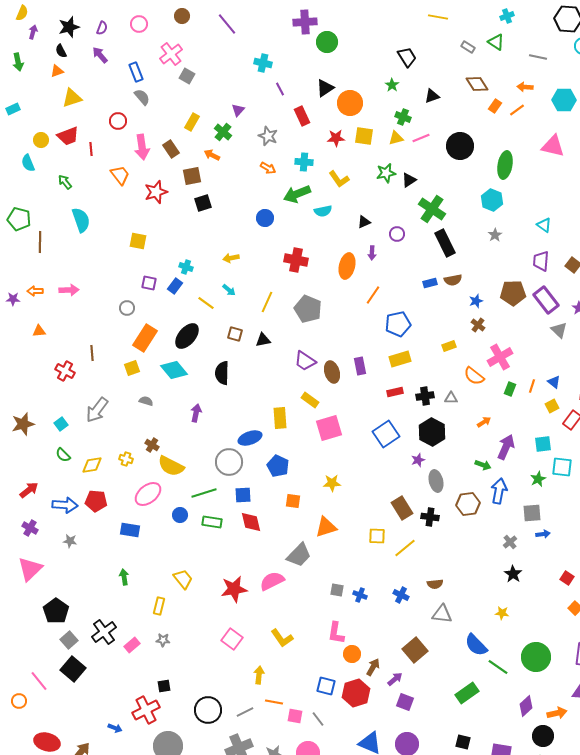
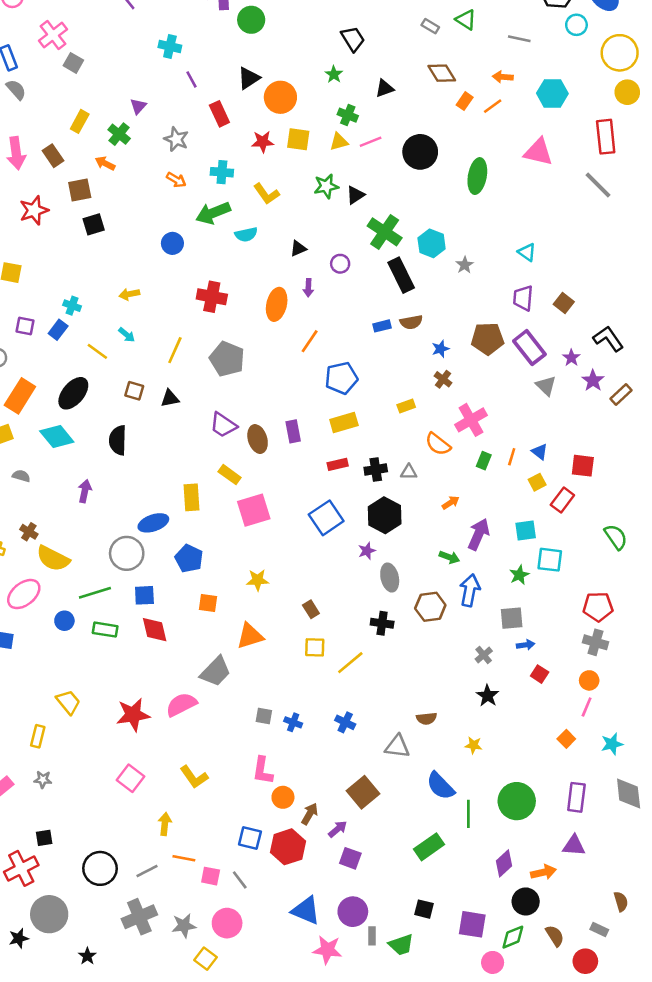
cyan hexagon: (492, 200) -> (432, 243), moved
brown rectangle: (402, 508) -> (311, 609), moved, size x0.6
red square: (567, 578) -> (540, 674), moved
brown semicircle: (435, 584) -> (427, 719), moved
green line: (498, 667) -> (468, 814), turned 55

